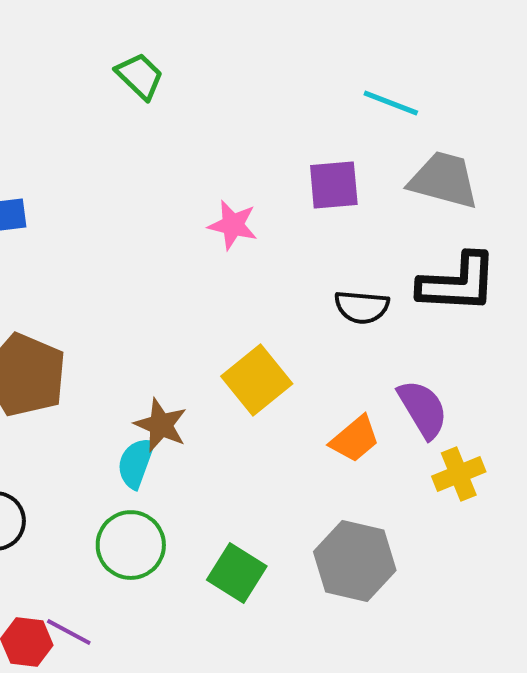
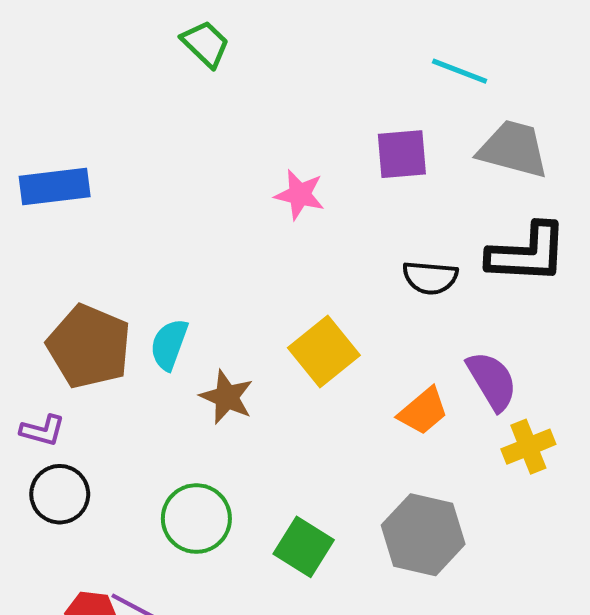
cyan semicircle: (136, 463) -> (169, 344), moved

